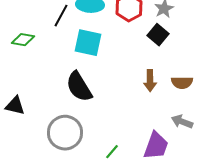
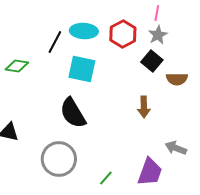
brown semicircle: (182, 83) -> (177, 79), moved

